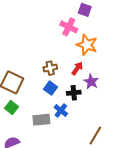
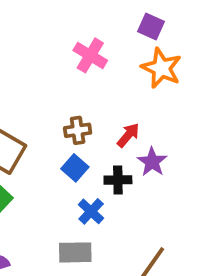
pink cross: (69, 27) -> (90, 55), moved
orange star: (87, 45) -> (161, 68), moved
gray rectangle: (41, 120) -> (75, 252), moved

